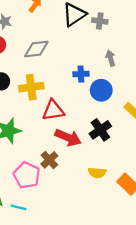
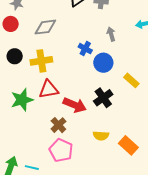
blue cross: (81, 74) -> (85, 49), turned 32
red triangle: (53, 110) -> (49, 89), moved
pink pentagon: (27, 175) -> (61, 150), moved

